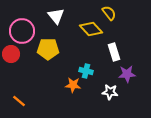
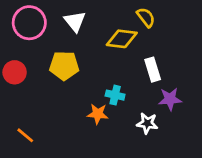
yellow diamond: (91, 29) -> (122, 39), turned -40
pink circle: (22, 31) -> (29, 23), moved

